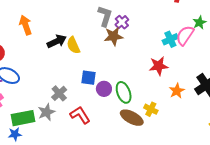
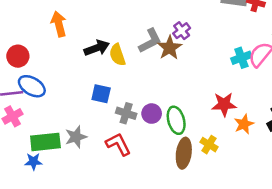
gray L-shape: (105, 16) -> (150, 41), moved, turned 40
brown star: (114, 36) -> (170, 48), turned -30
red star: (159, 66) -> (224, 104), moved
blue square: (88, 78) -> (101, 94), moved
gray cross: (59, 93) -> (126, 113), moved, turned -35
brown ellipse: (132, 118) -> (184, 153), turned 65

